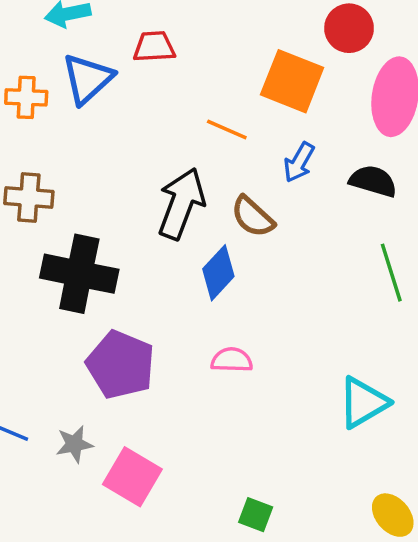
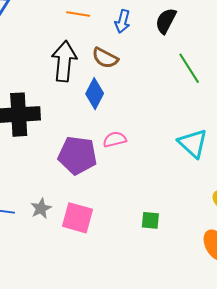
black semicircle: (373, 181) -> (166, 21), turned -64
purple pentagon: (121, 365) -> (77, 155), moved
cyan triangle: (363, 402) -> (193, 143), turned -32

